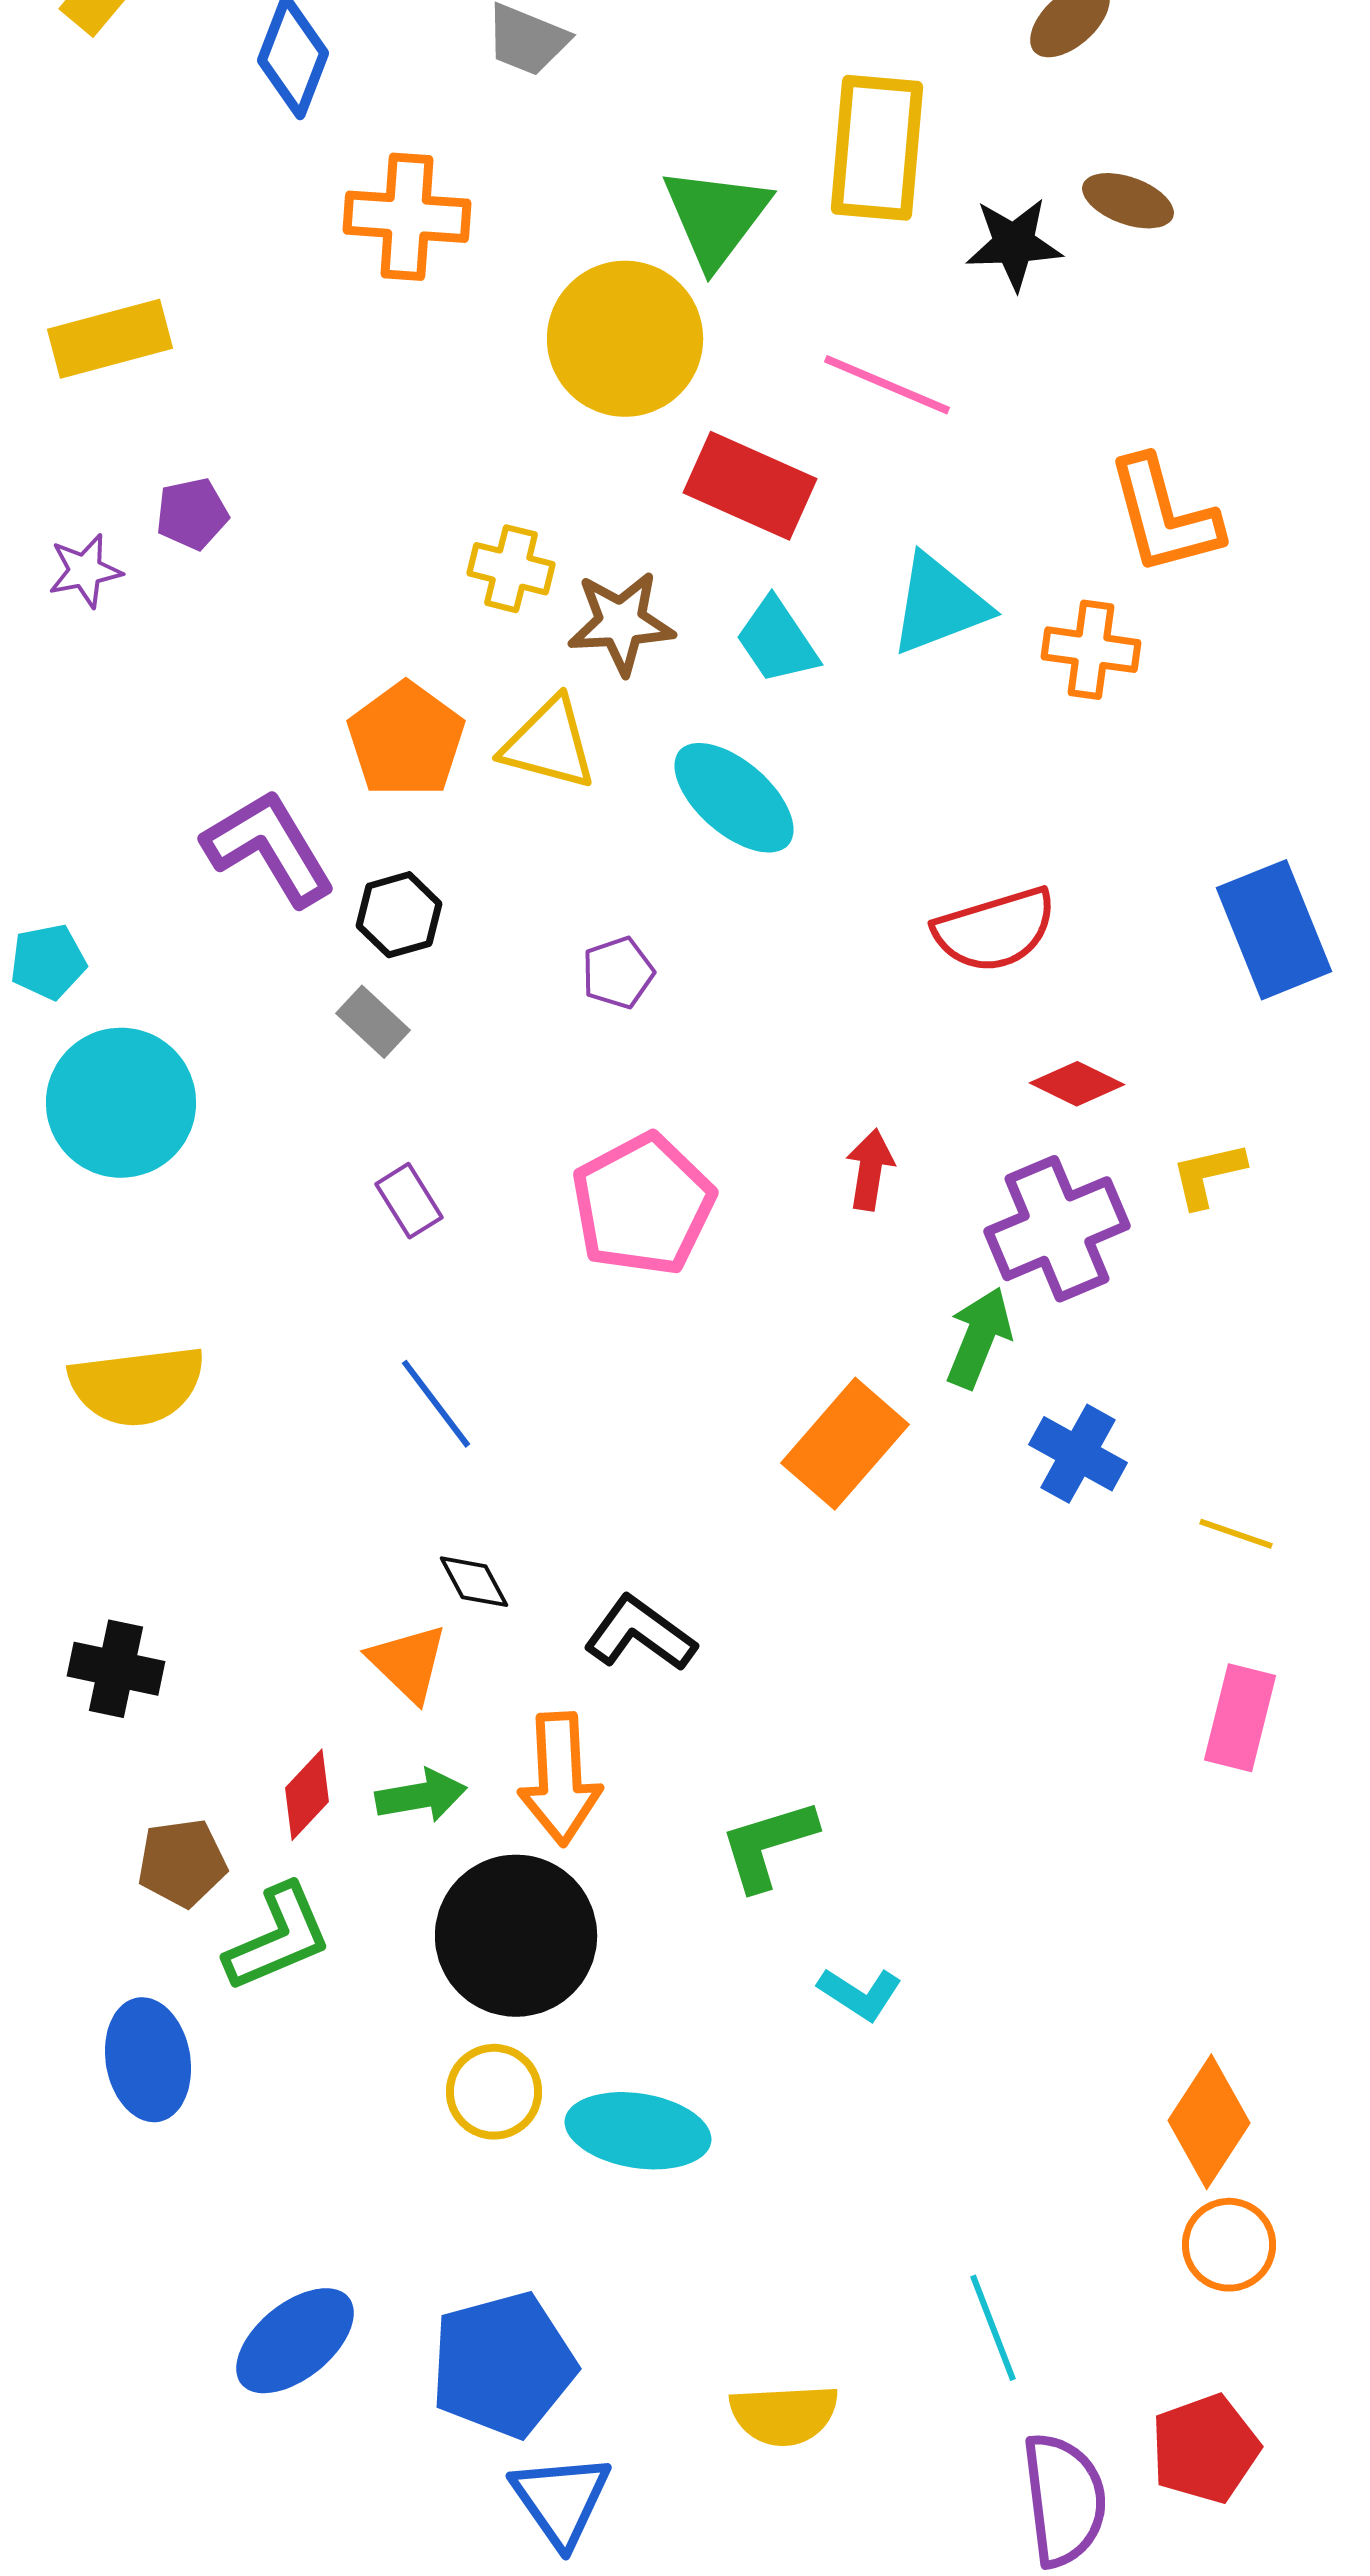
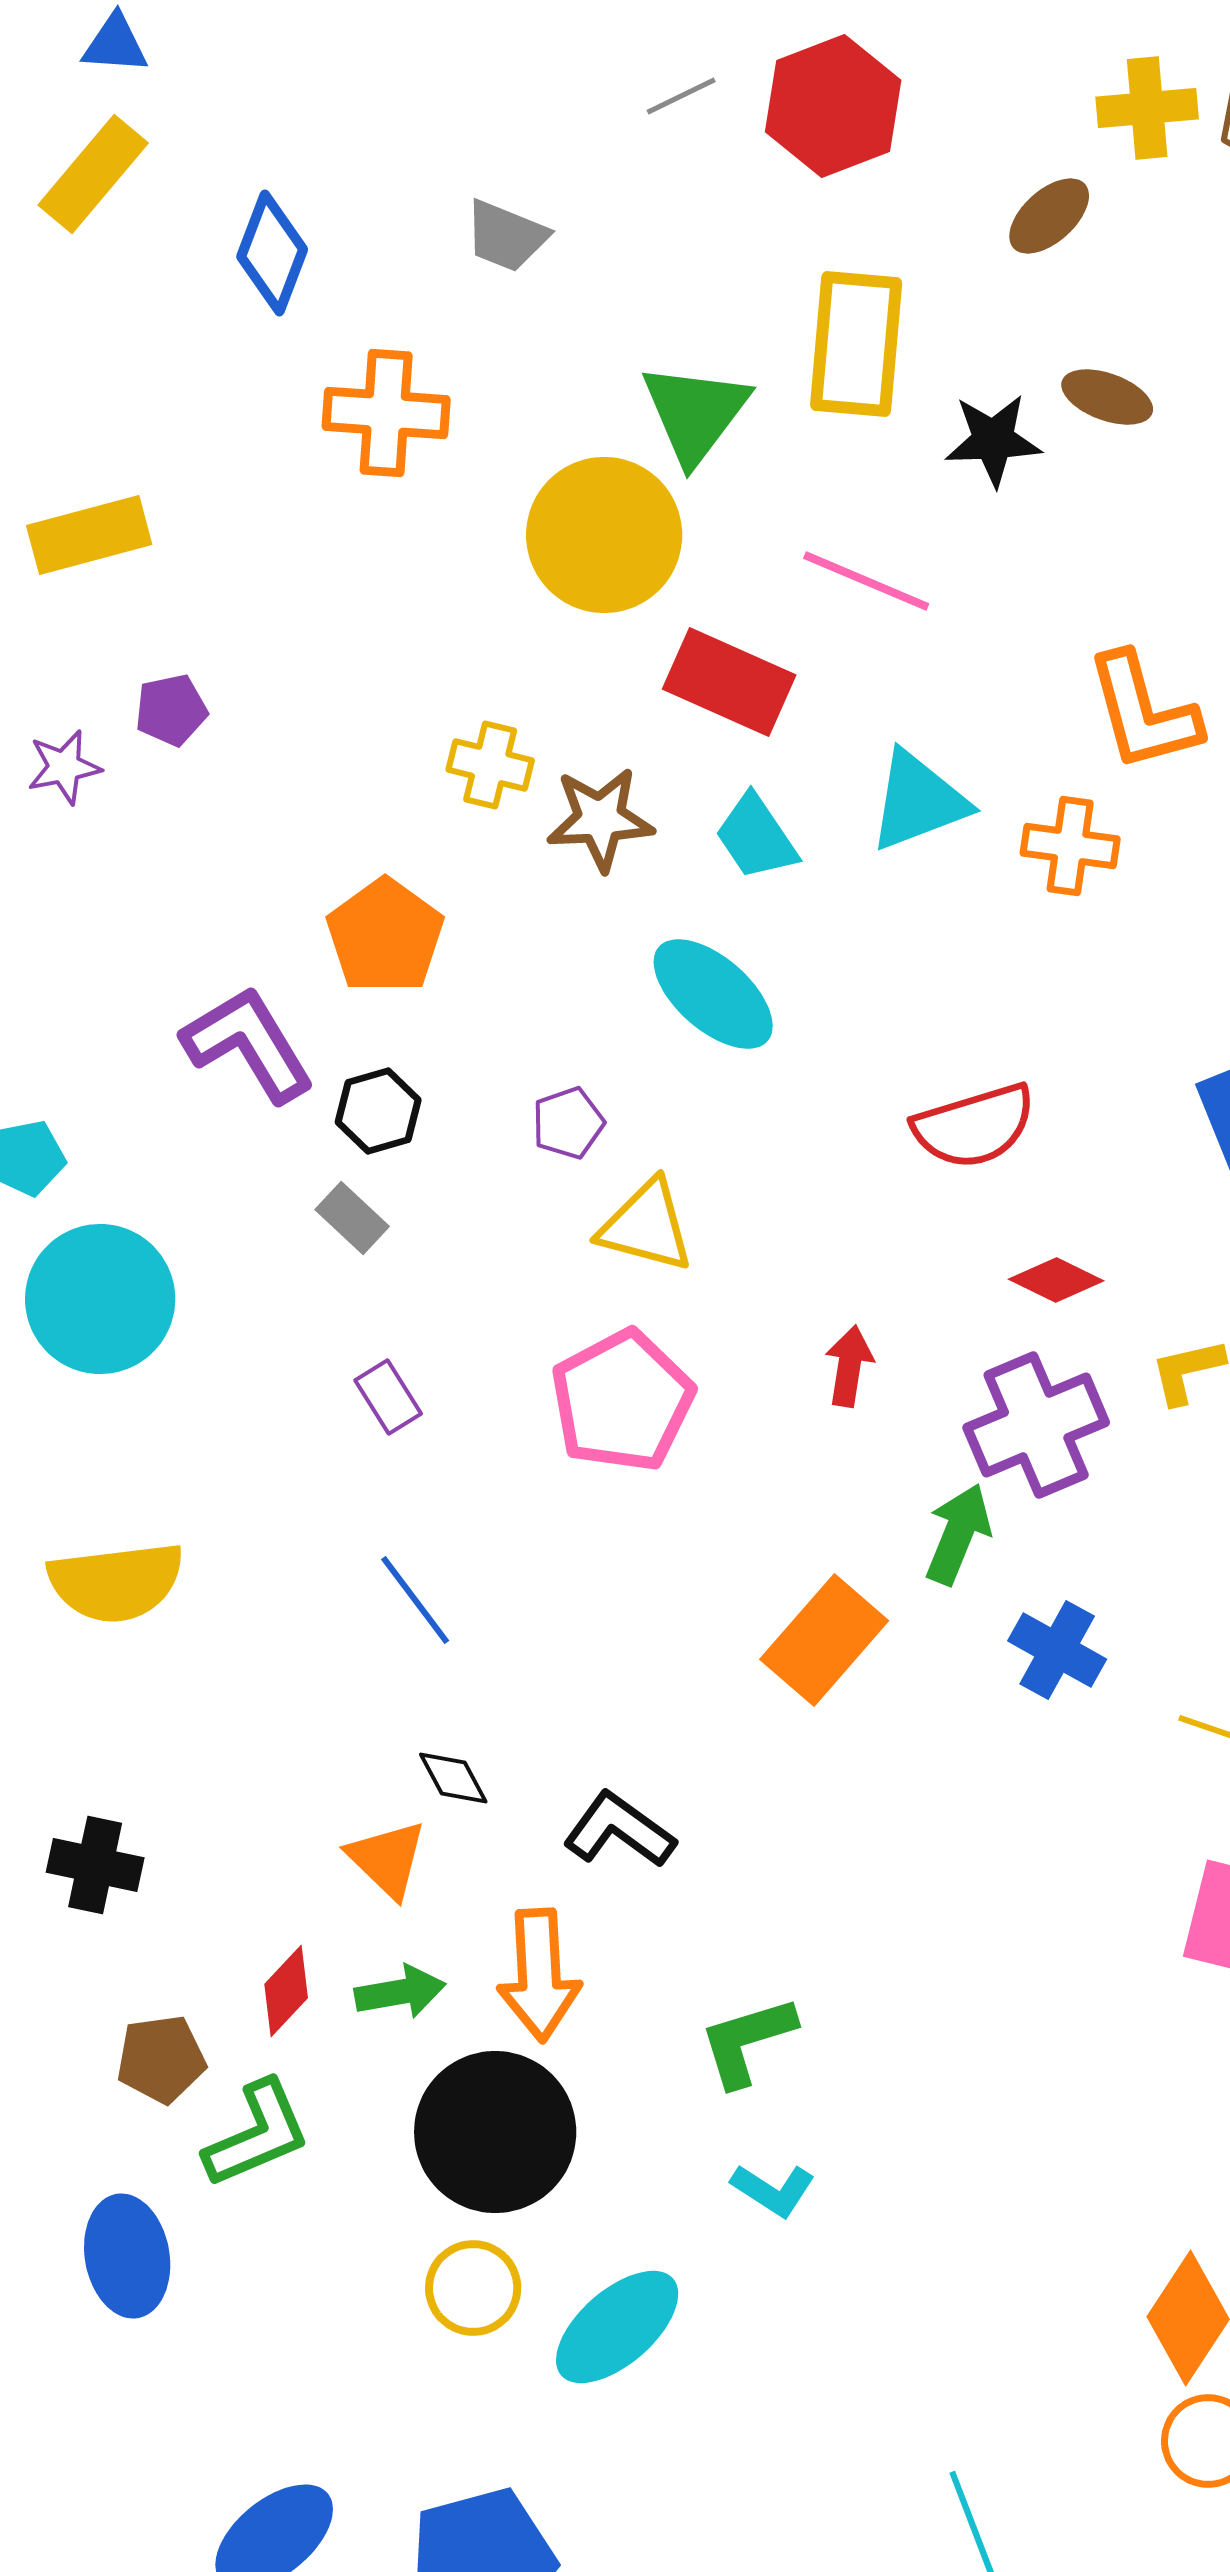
yellow triangle: (549, 744) -> (646, 1226), moved
purple pentagon: (618, 973) -> (568, 1123), moved
cyan L-shape: (860, 1994) -> (773, 2190), moved
cyan ellipse: (638, 2131) -> (617, 2327), turned -50

